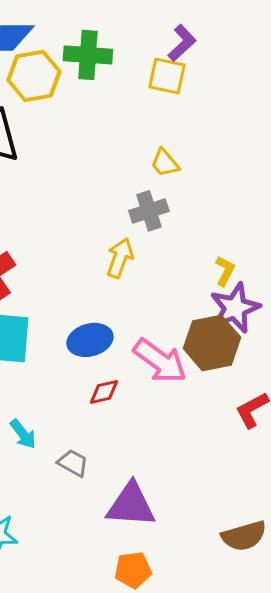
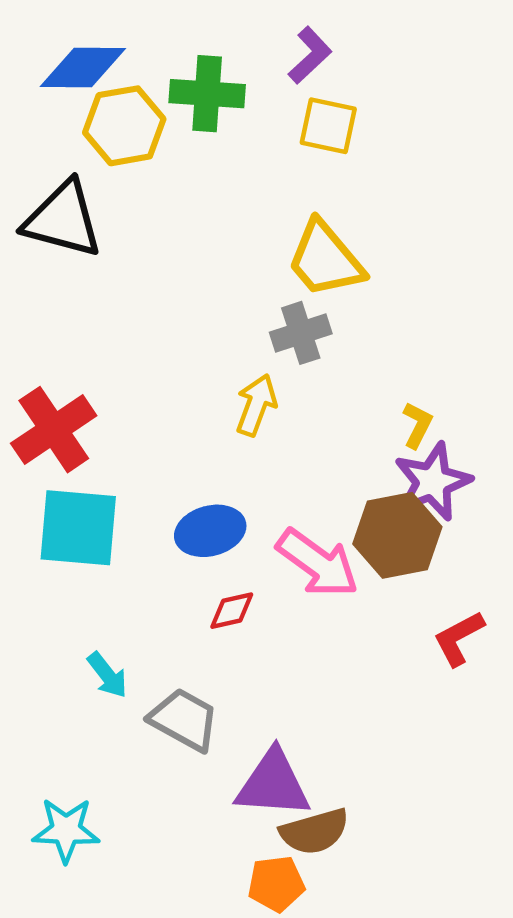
purple L-shape: (182, 43) -> (310, 55), moved
yellow trapezoid: (165, 163) -> (325, 259), size x1.8
gray trapezoid: (73, 463) -> (184, 720), size x1.5
brown semicircle: (244, 536) -> (315, 832), moved

